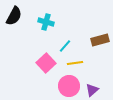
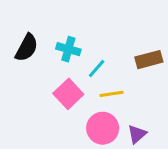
black semicircle: (14, 16) -> (27, 48), moved
cyan cross: (46, 22) -> (68, 49), moved

